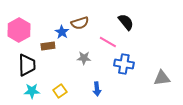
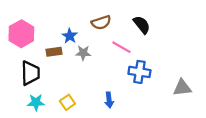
brown semicircle: (80, 23) -> (101, 22), moved
gray star: (84, 58) -> (83, 53), moved

